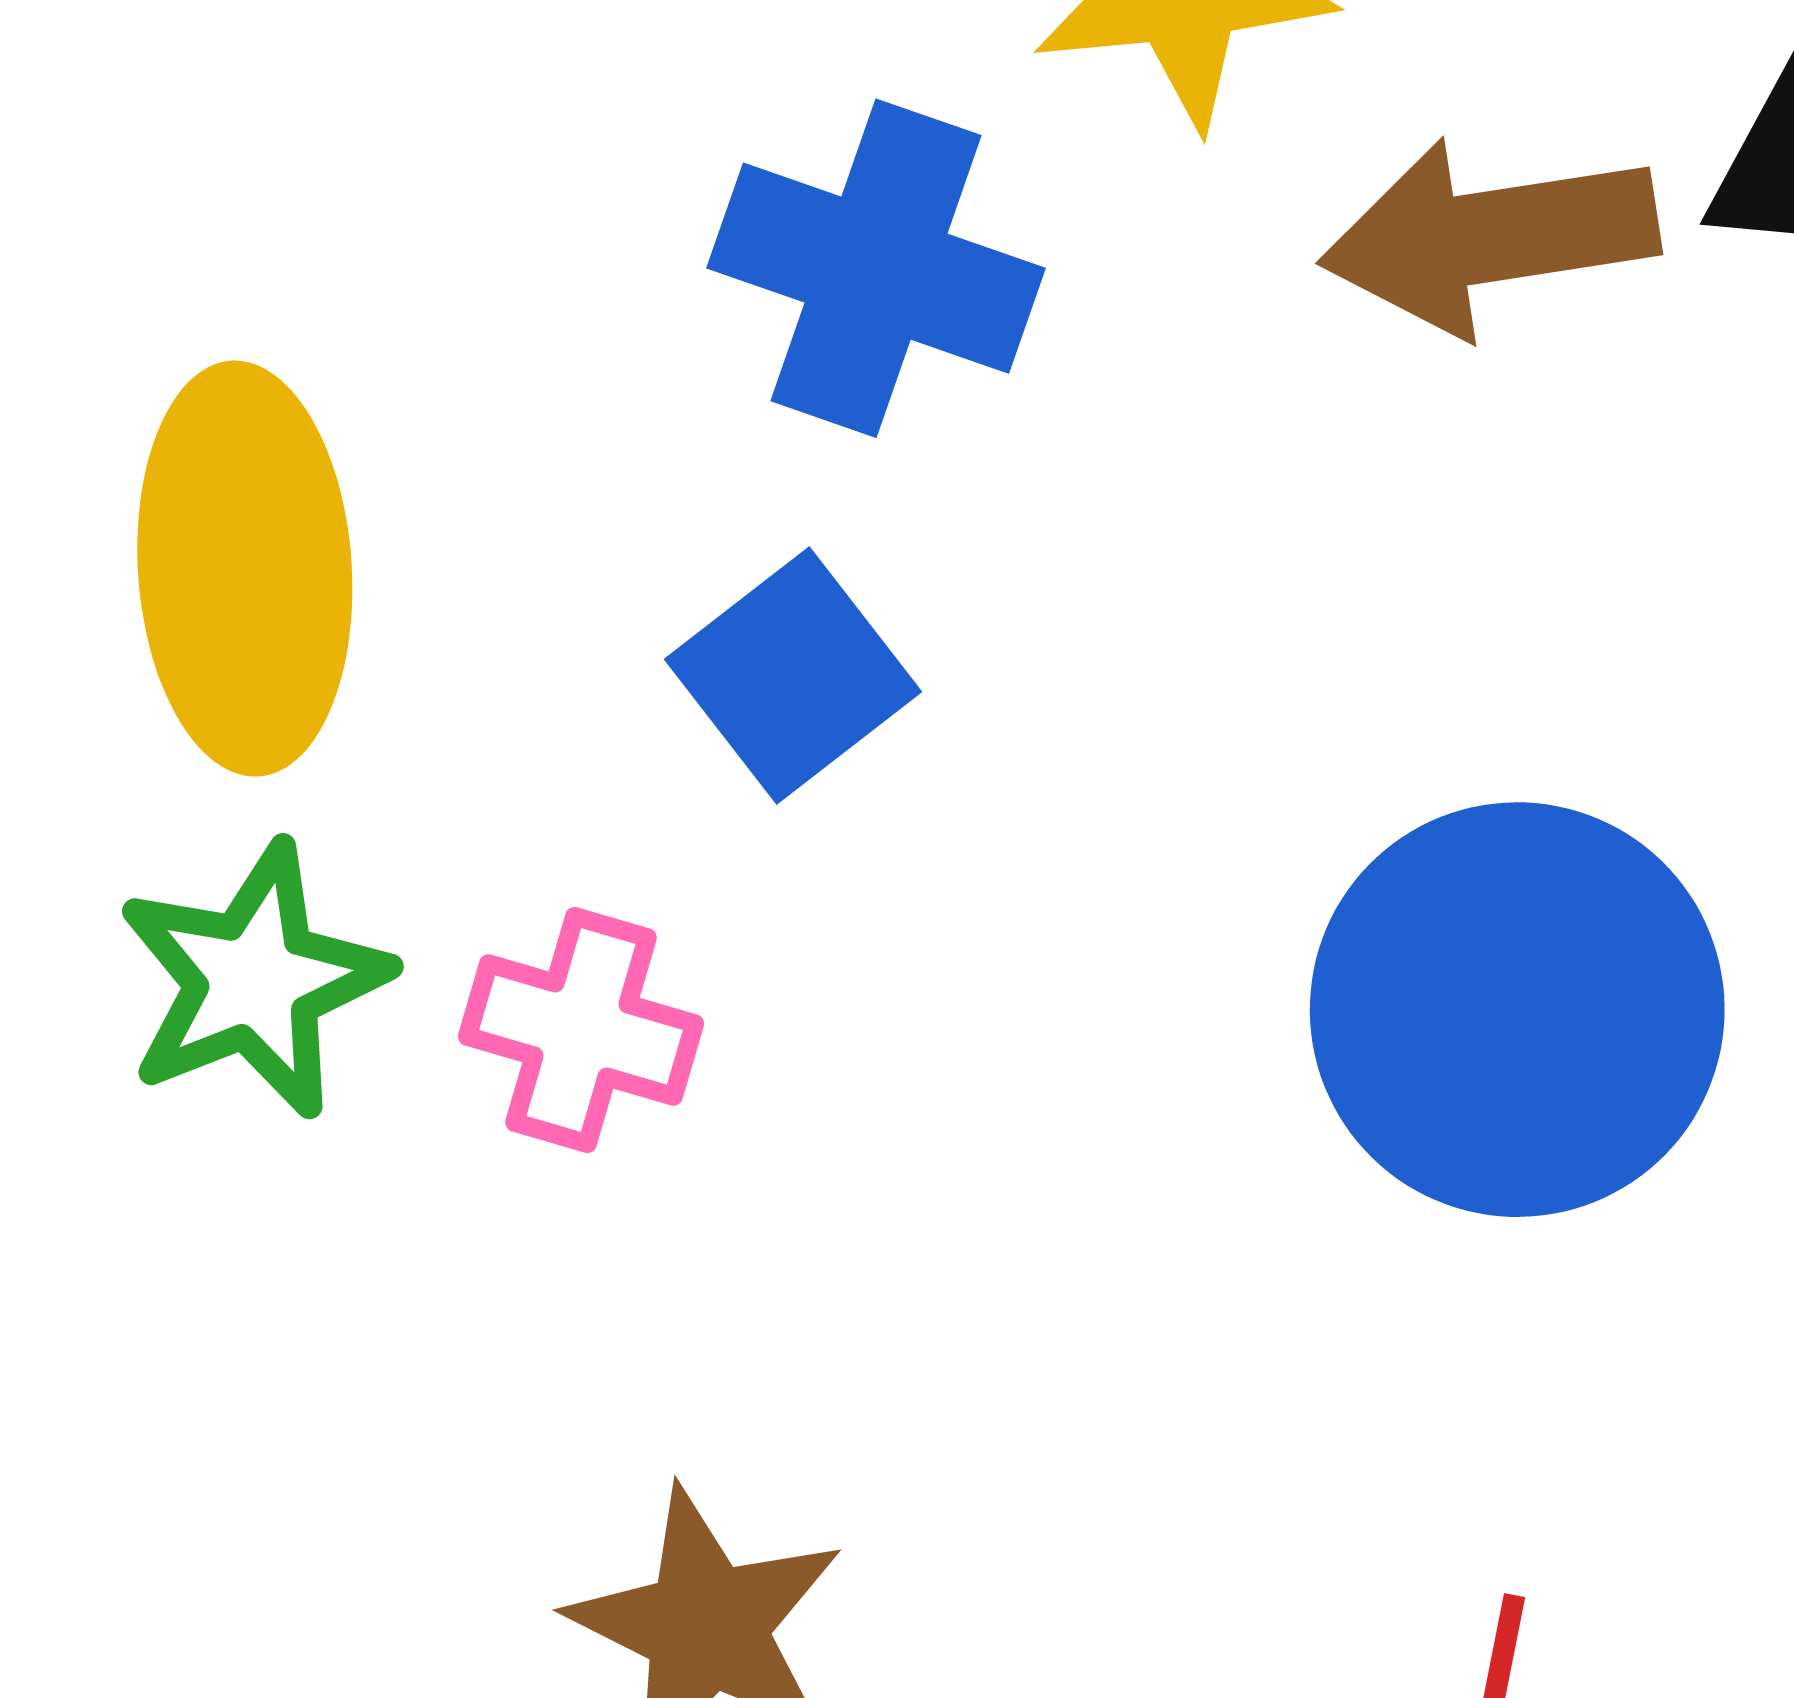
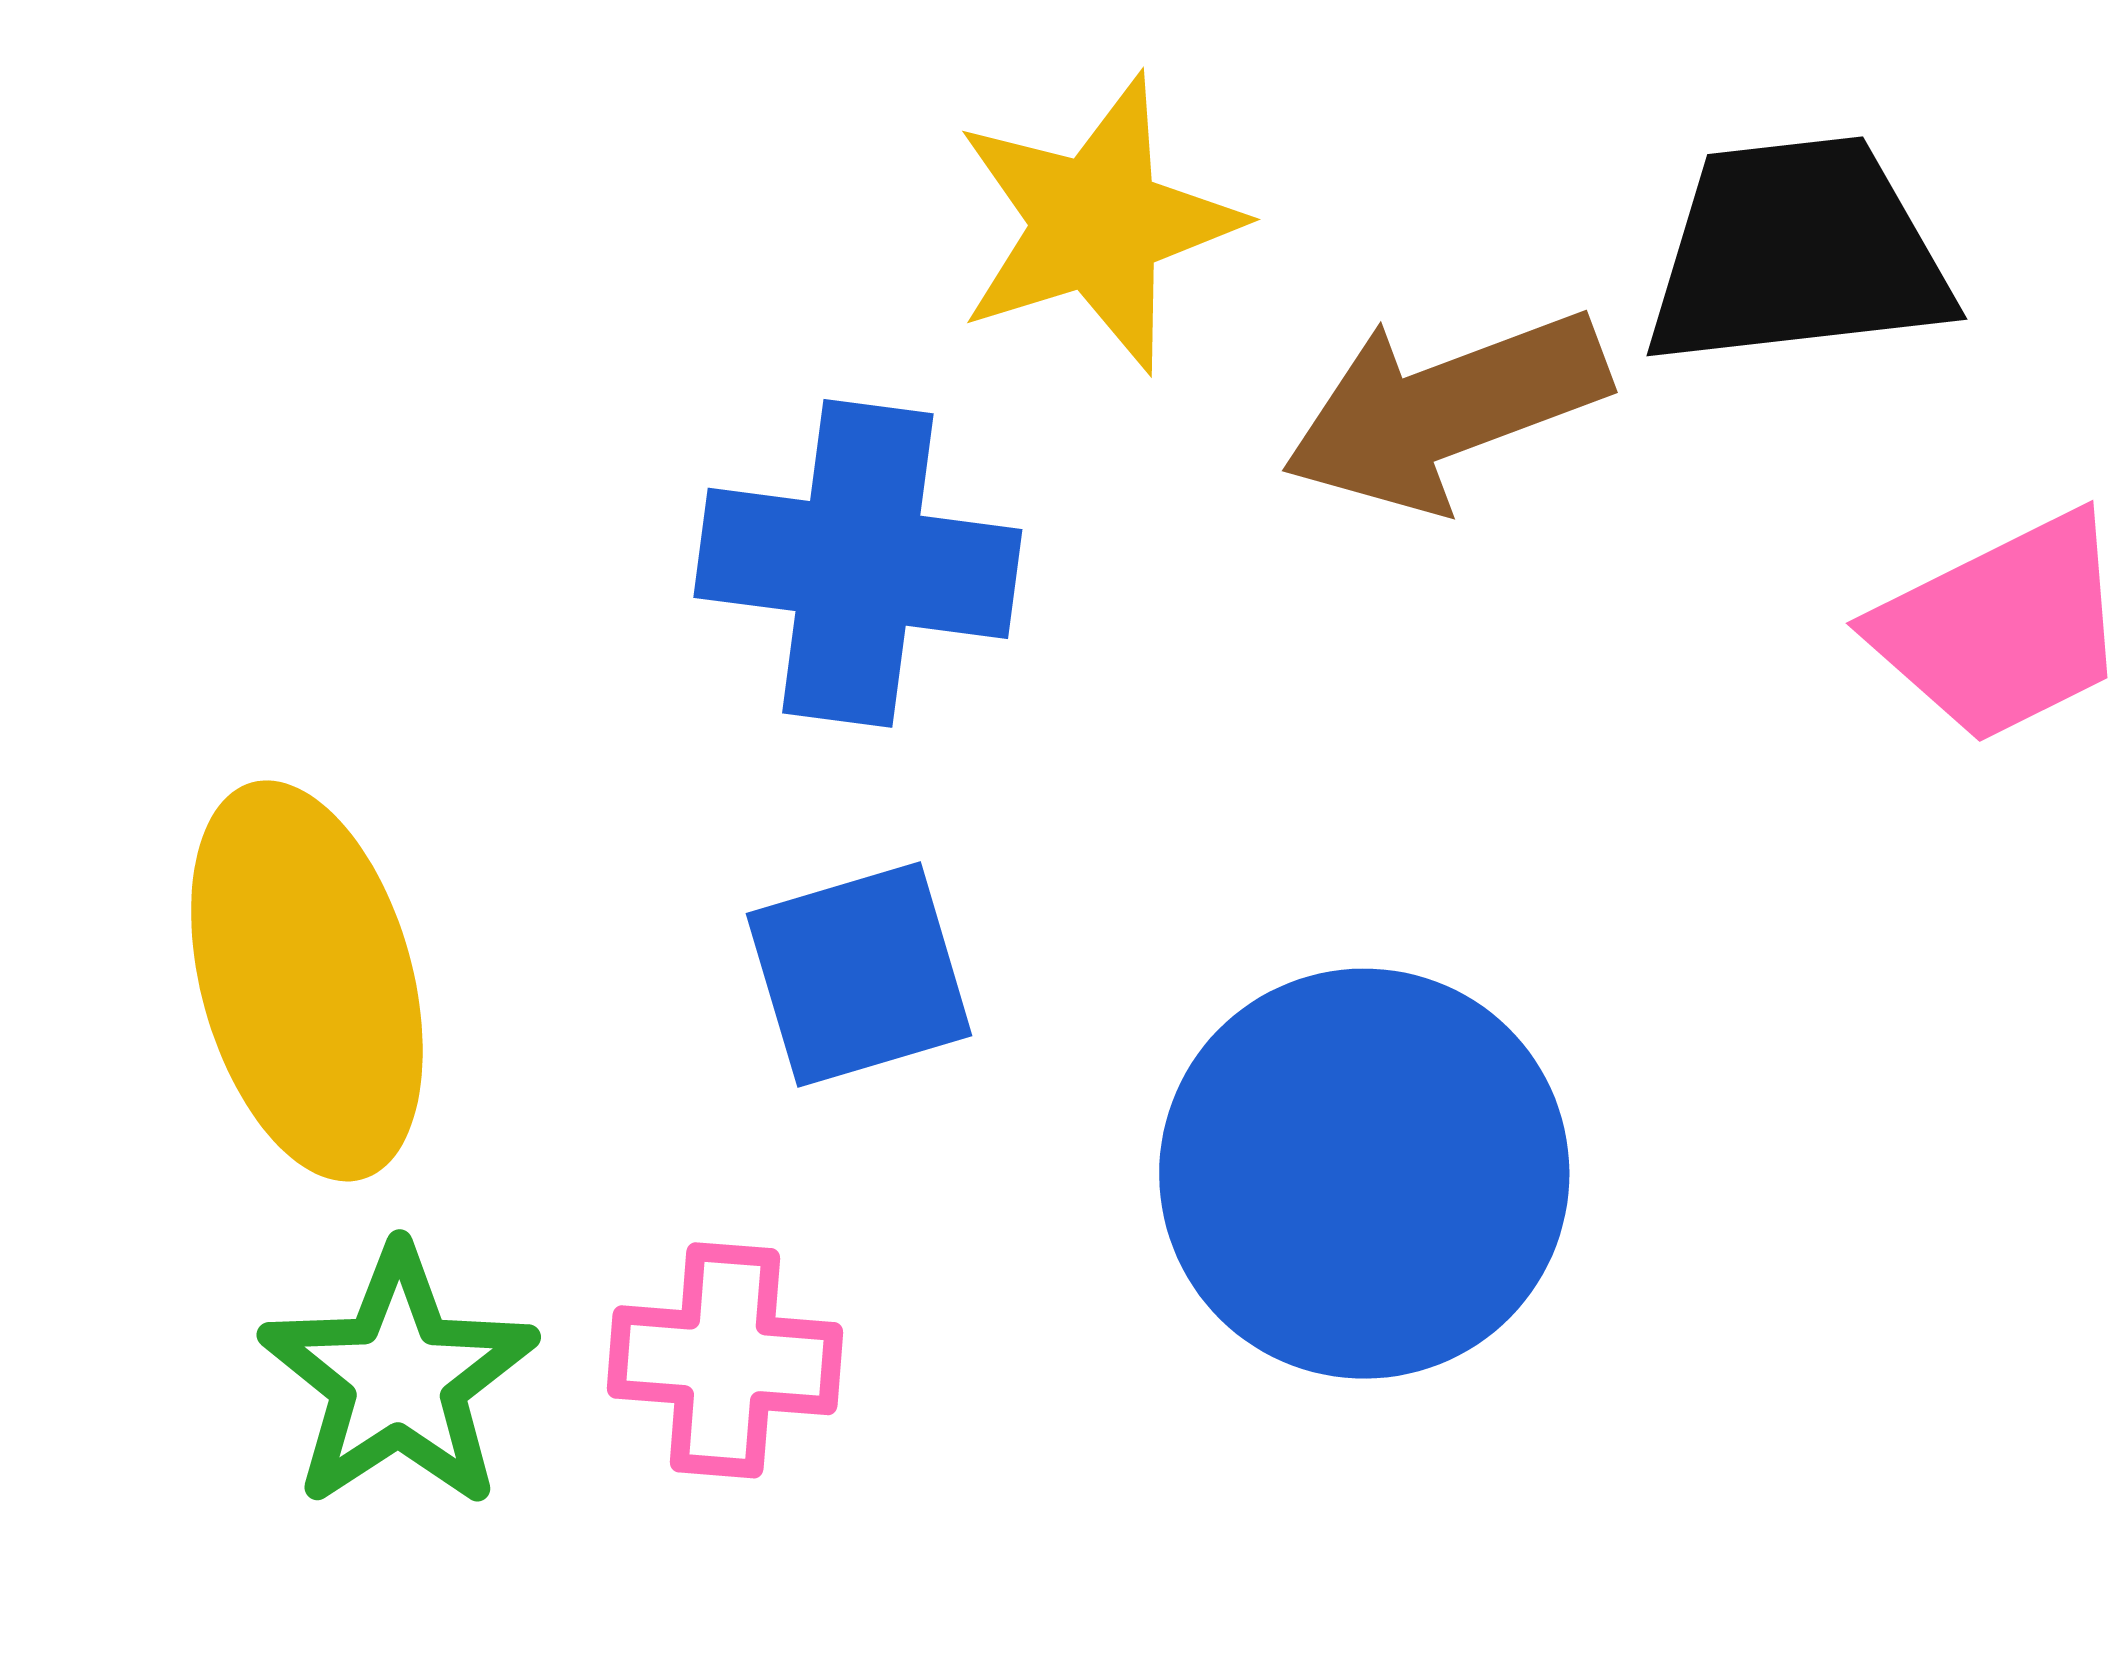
blue square: (793, 676) -> (859, 975), turned 33
blue circle: (1517, 1010) -> (1364, 1174), moved

